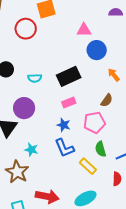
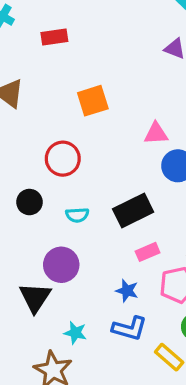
red circle: (26, 29) -> (63, 159), moved
pink rectangle: (69, 102) -> (148, 252), moved
blue L-shape: (64, 148) -> (130, 328), turned -50

